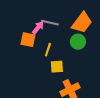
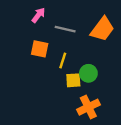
pink arrow: (38, 28) -> (38, 15), moved
green circle: (78, 42) -> (88, 73), moved

